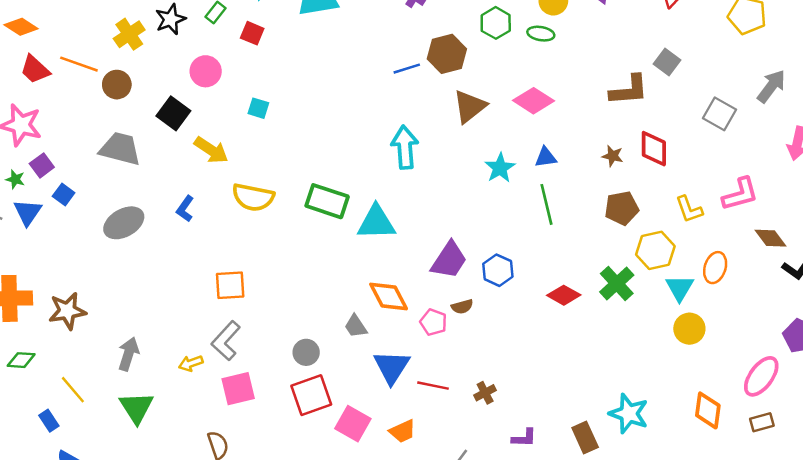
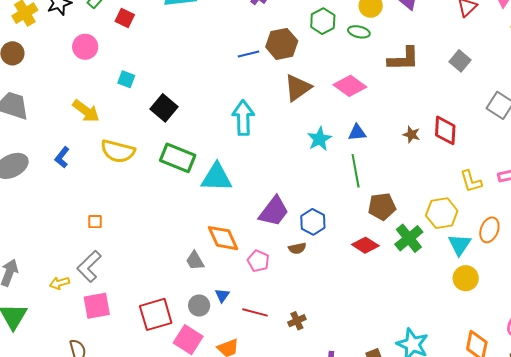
brown L-shape: (629, 90) -> (404, 59), moved
black square: (173, 113) -> (164, 108), moved
brown pentagon: (622, 208) -> (382, 207), moved
orange square: (230, 285) -> (95, 222), size x0.6
brown semicircle: (462, 307) -> (297, 248), moved
gray circle: (306, 352) -> (199, 305), moved
blue triangle: (392, 367) -> (222, 295), size x0.5

